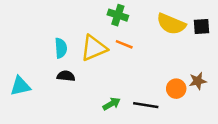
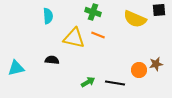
black square: (202, 27) -> (159, 10), moved
cyan semicircle: (61, 48) -> (48, 16), moved
yellow triangle: (94, 48) -> (74, 38), turned 35

